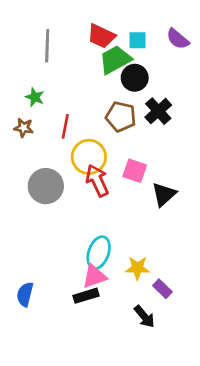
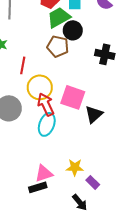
black cross: (158, 111) -> (105, 54), moved, turned -36
brown pentagon: (121, 117) -> (58, 46), moved
pink square: (135, 171) -> (73, 97), size x1.4
cyan ellipse: (99, 253) -> (47, 124), moved

